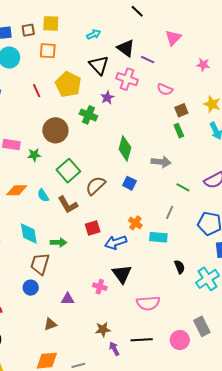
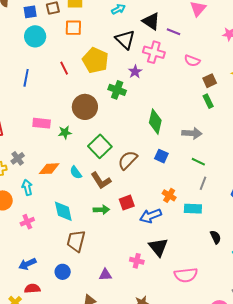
green line: (183, 187) -> (198, 162), moved
green arrow: (59, 242) -> (101, 210), moved
blue circle: (31, 288) -> (63, 272), moved

